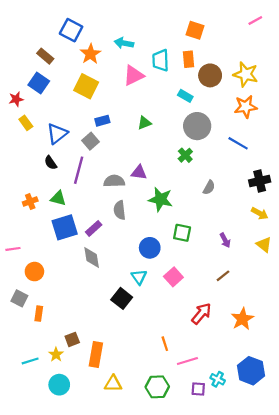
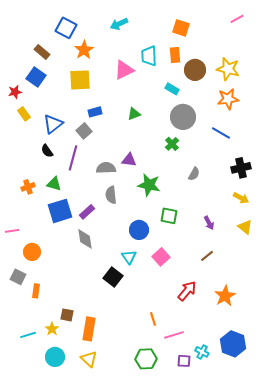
cyan arrow: (124, 43) -> (119, 24), moved, turned -36
yellow square: (86, 86) -> (80, 80), turned -30
brown square: (72, 339) -> (67, 315), turned 32
yellow triangle: (113, 384) -> (89, 359), moved, turned 42

